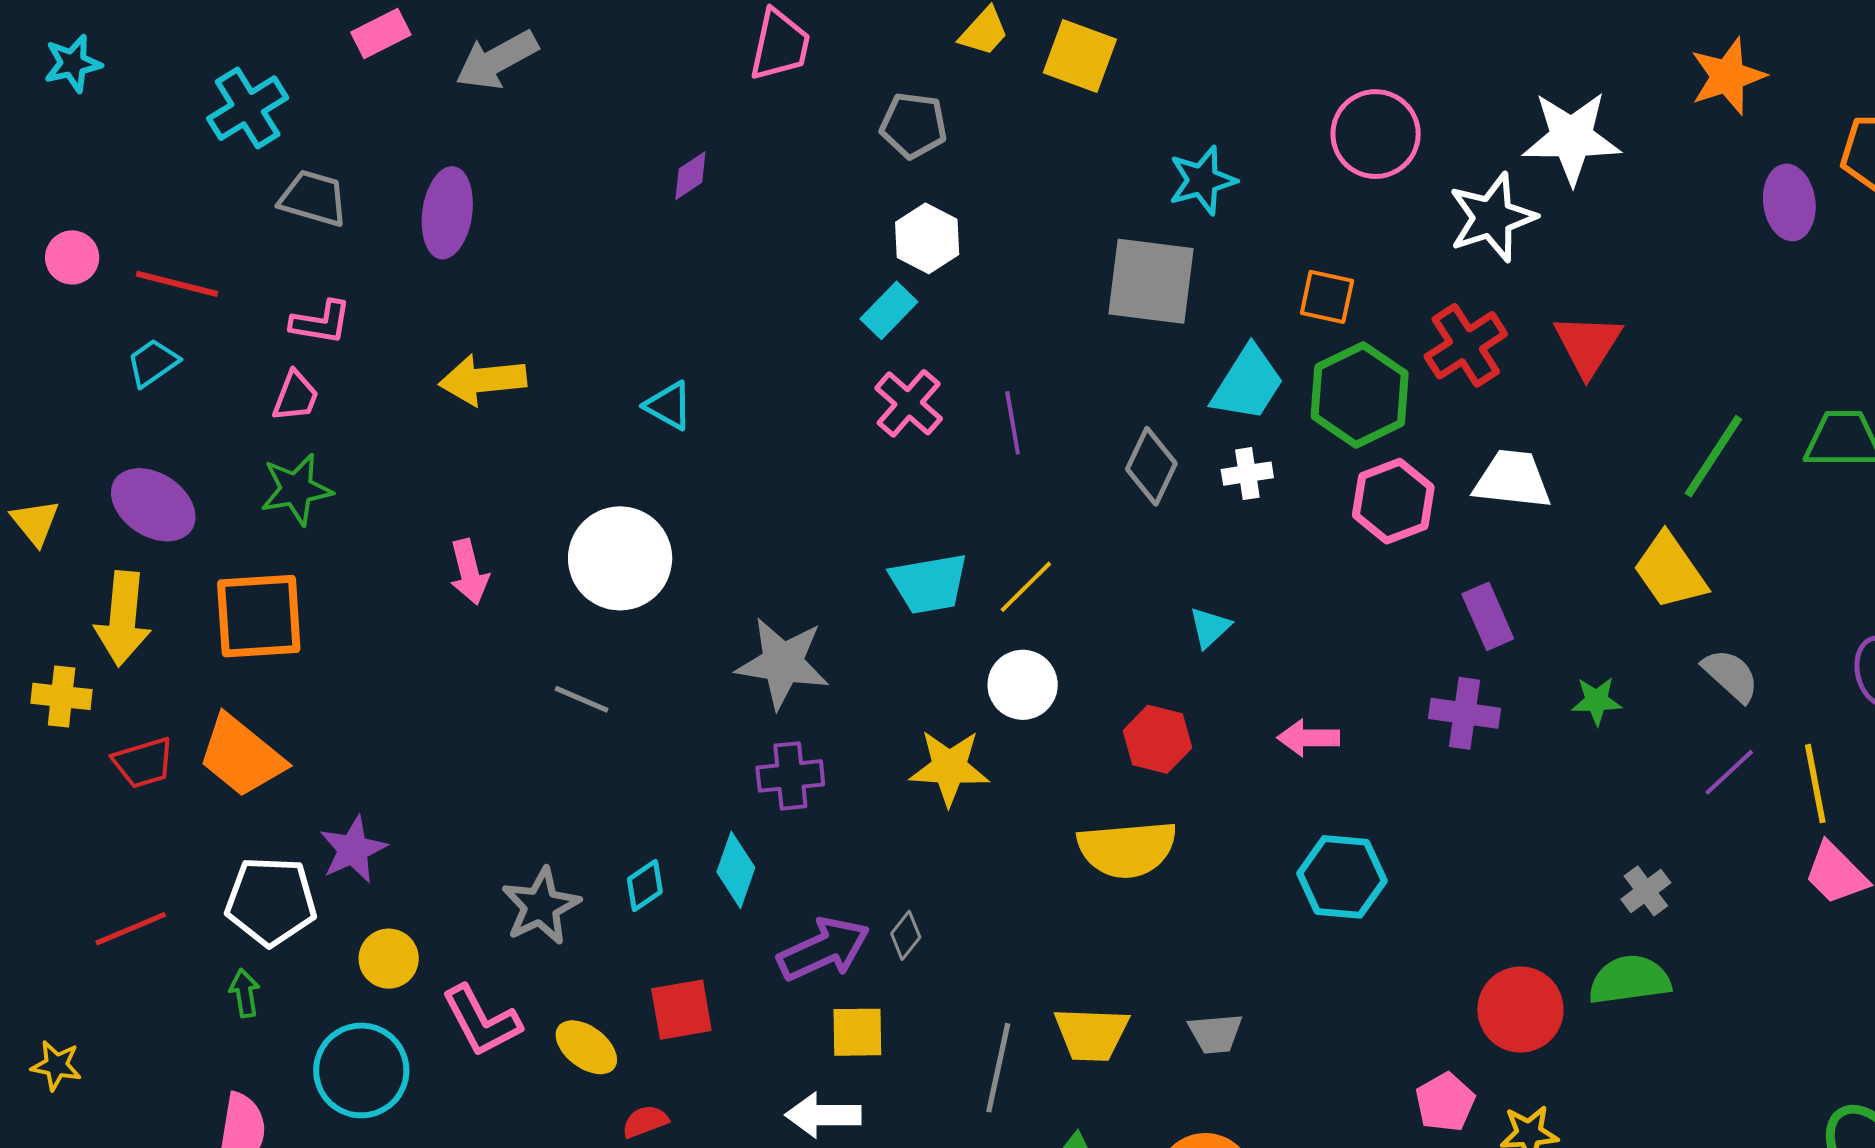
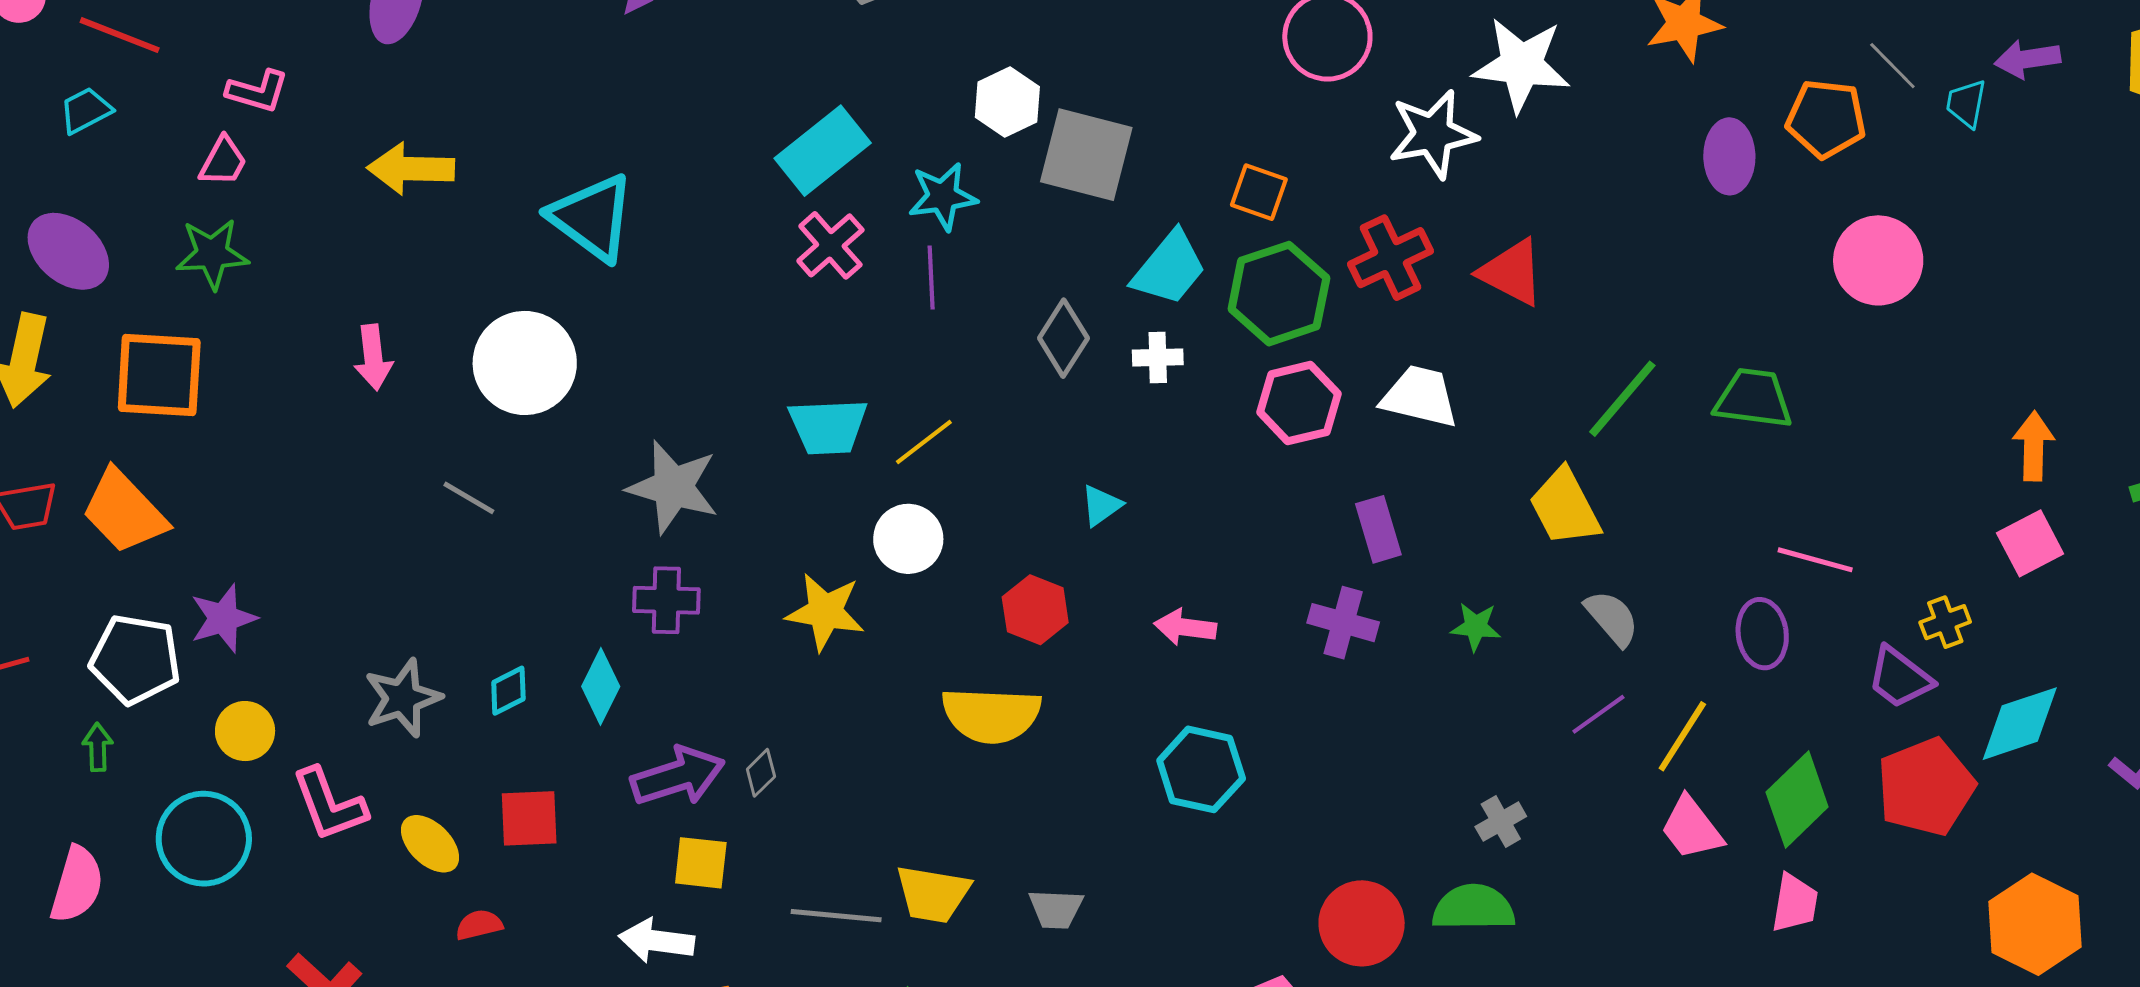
cyan star: (1202, 180) -> (943, 196), moved
white hexagon: (927, 238) -> (1007, 102), moved
cyan rectangle: (889, 310) -> (823, 151), size x1.6
red triangle: (1588, 345) -> (1512, 272), turned -42
cyan triangle: (669, 406) -> (592, 217), size x1.8
yellow line: (1815, 784) -> (1682, 736), turned 36
gray line: (998, 1068) -> (836, 916), turned 76

